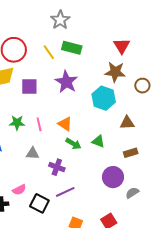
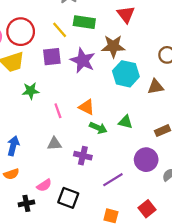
red triangle: (122, 46) -> (126, 14), moved
brown star: (115, 72) -> (113, 46), moved
purple square: (29, 86) -> (52, 57), moved
green star: (17, 123) -> (31, 91), moved
brown triangle: (127, 123) -> (156, 87), moved
purple line: (65, 192) -> (113, 180), moved

